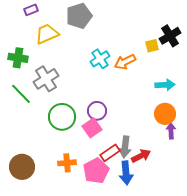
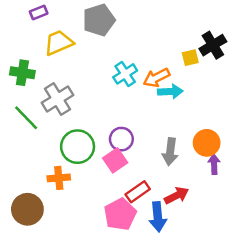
cyan arrow: (165, 85) -> (170, 91), moved
gray arrow: (125, 147) -> (170, 152), moved
orange cross: (67, 163) -> (59, 178), moved

